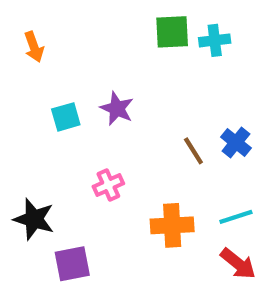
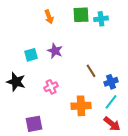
orange arrow: (34, 47) -> (49, 17), moved
blue cross: (236, 142) -> (111, 82), moved, turned 32
cyan line: (236, 217) -> (111, 102), turned -35
black star: (34, 219) -> (16, 82), moved

